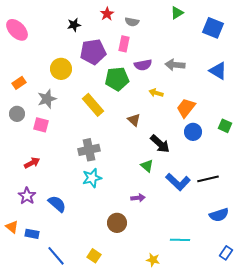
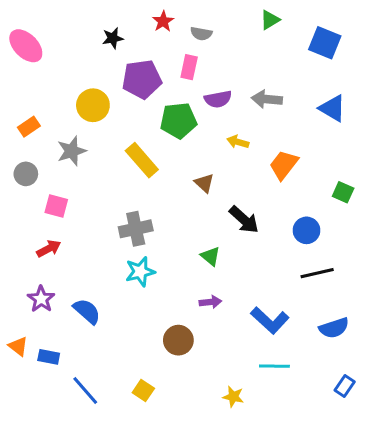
pink square: (41, 125) -> (56, 206), moved
blue circle: (193, 132) -> (307, 230), moved
green triangle: (147, 166) -> (210, 256), moved
blue L-shape: (178, 182) -> (270, 320), moved

